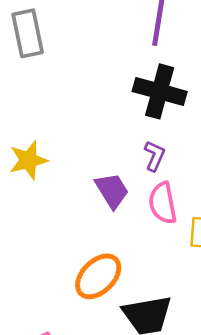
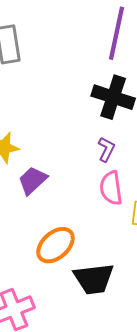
purple trapezoid: (112, 191) -> (33, 180), moved, turned -104

